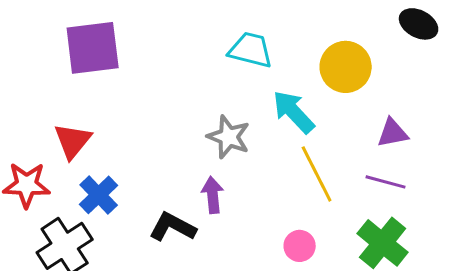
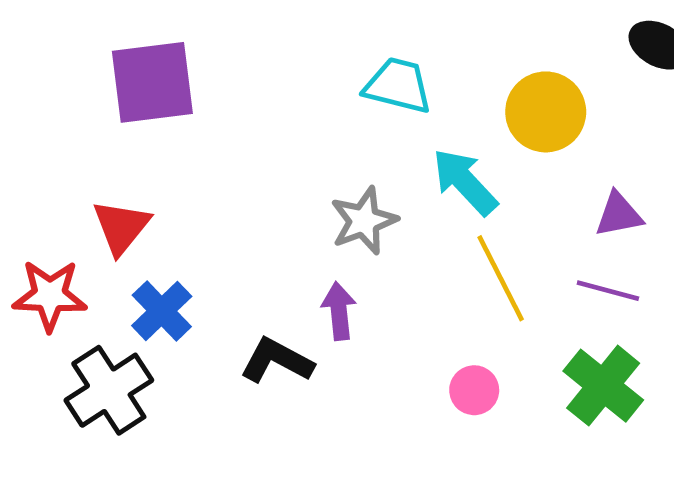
gray star: (229, 137) -> (364, 221), turned 30

